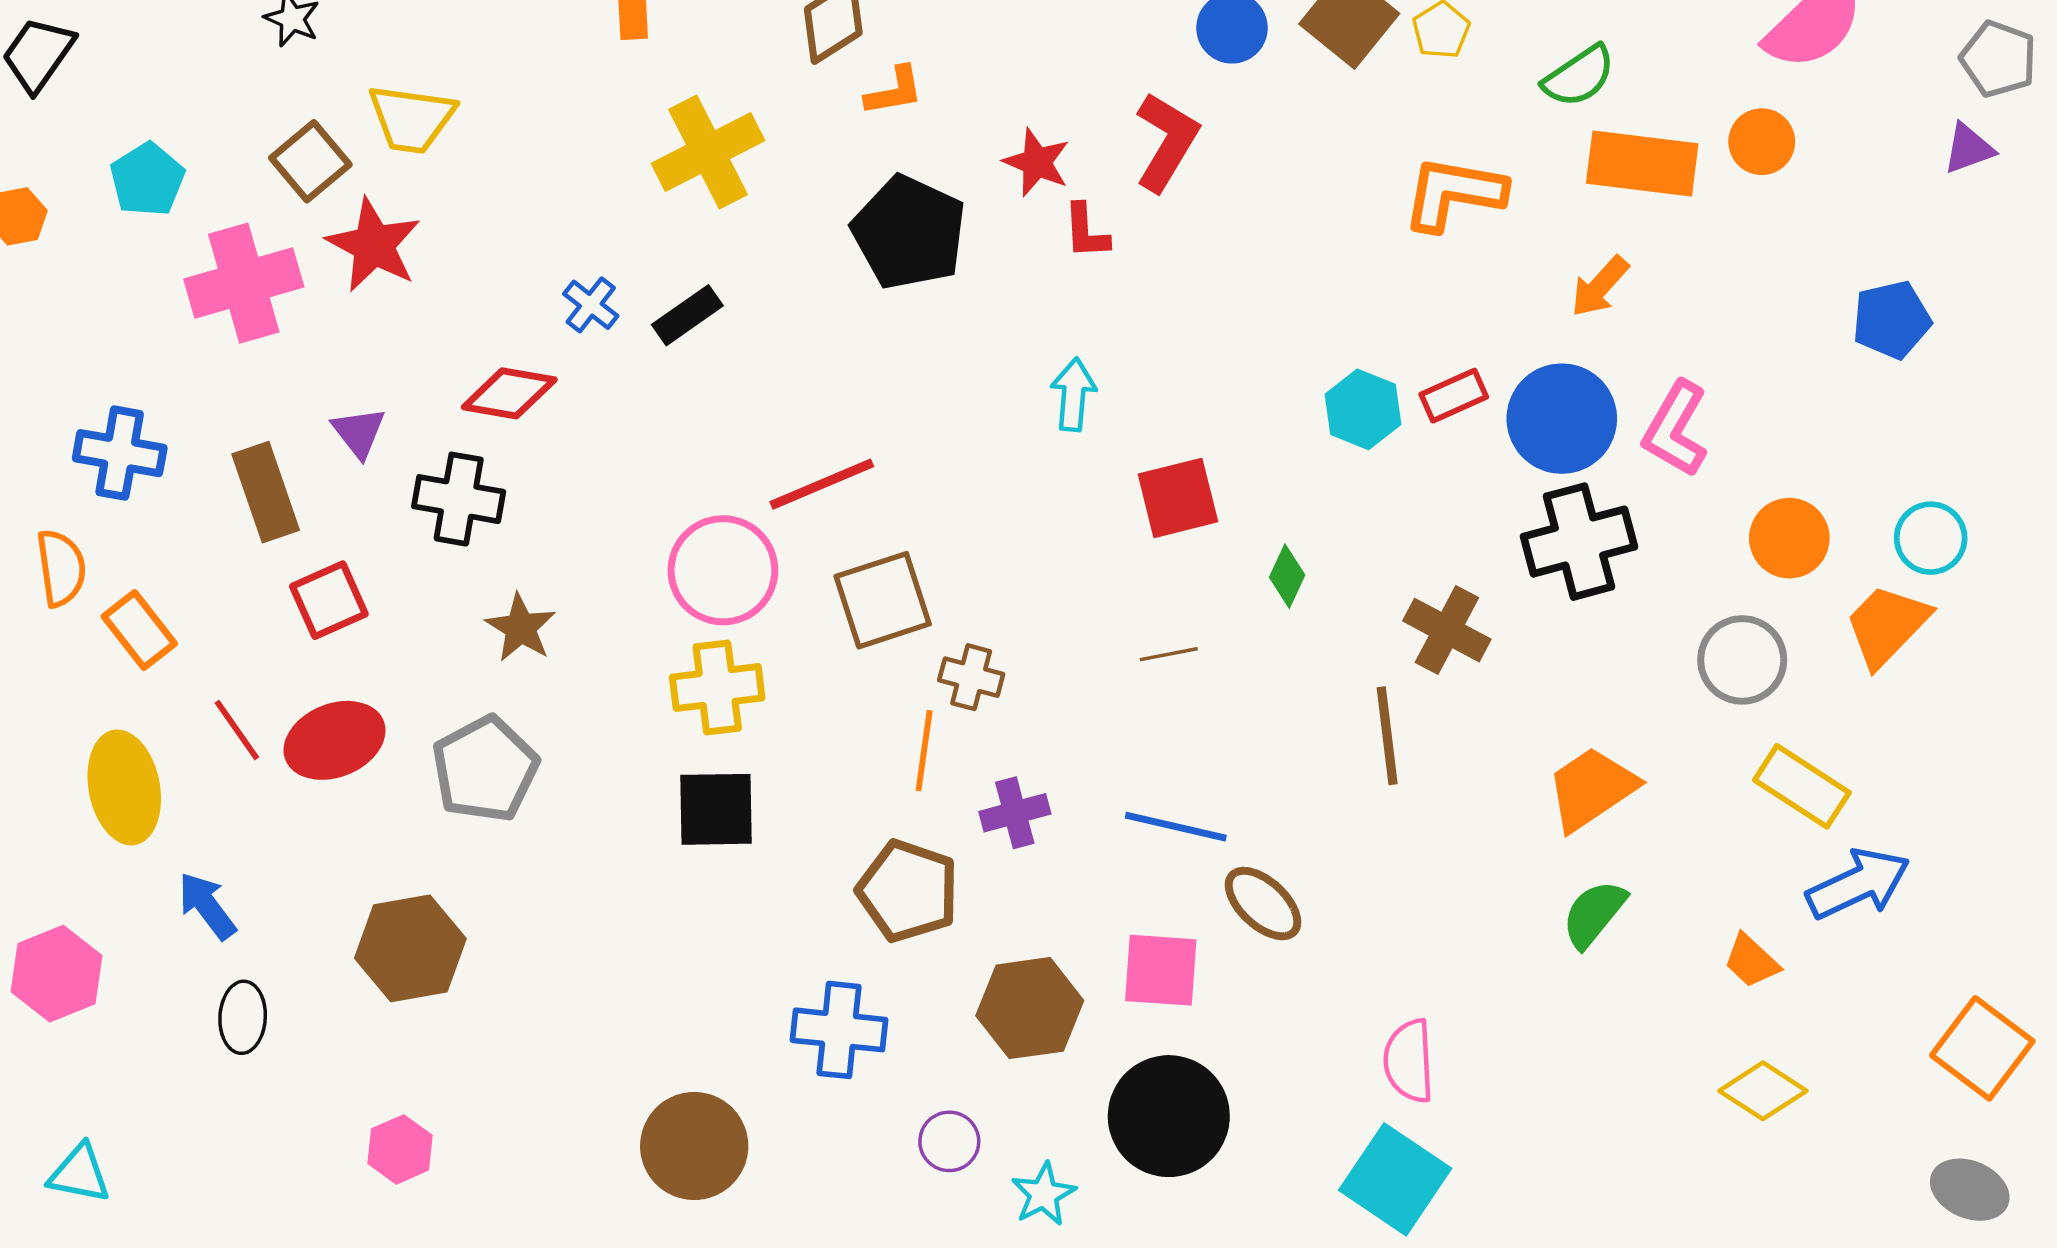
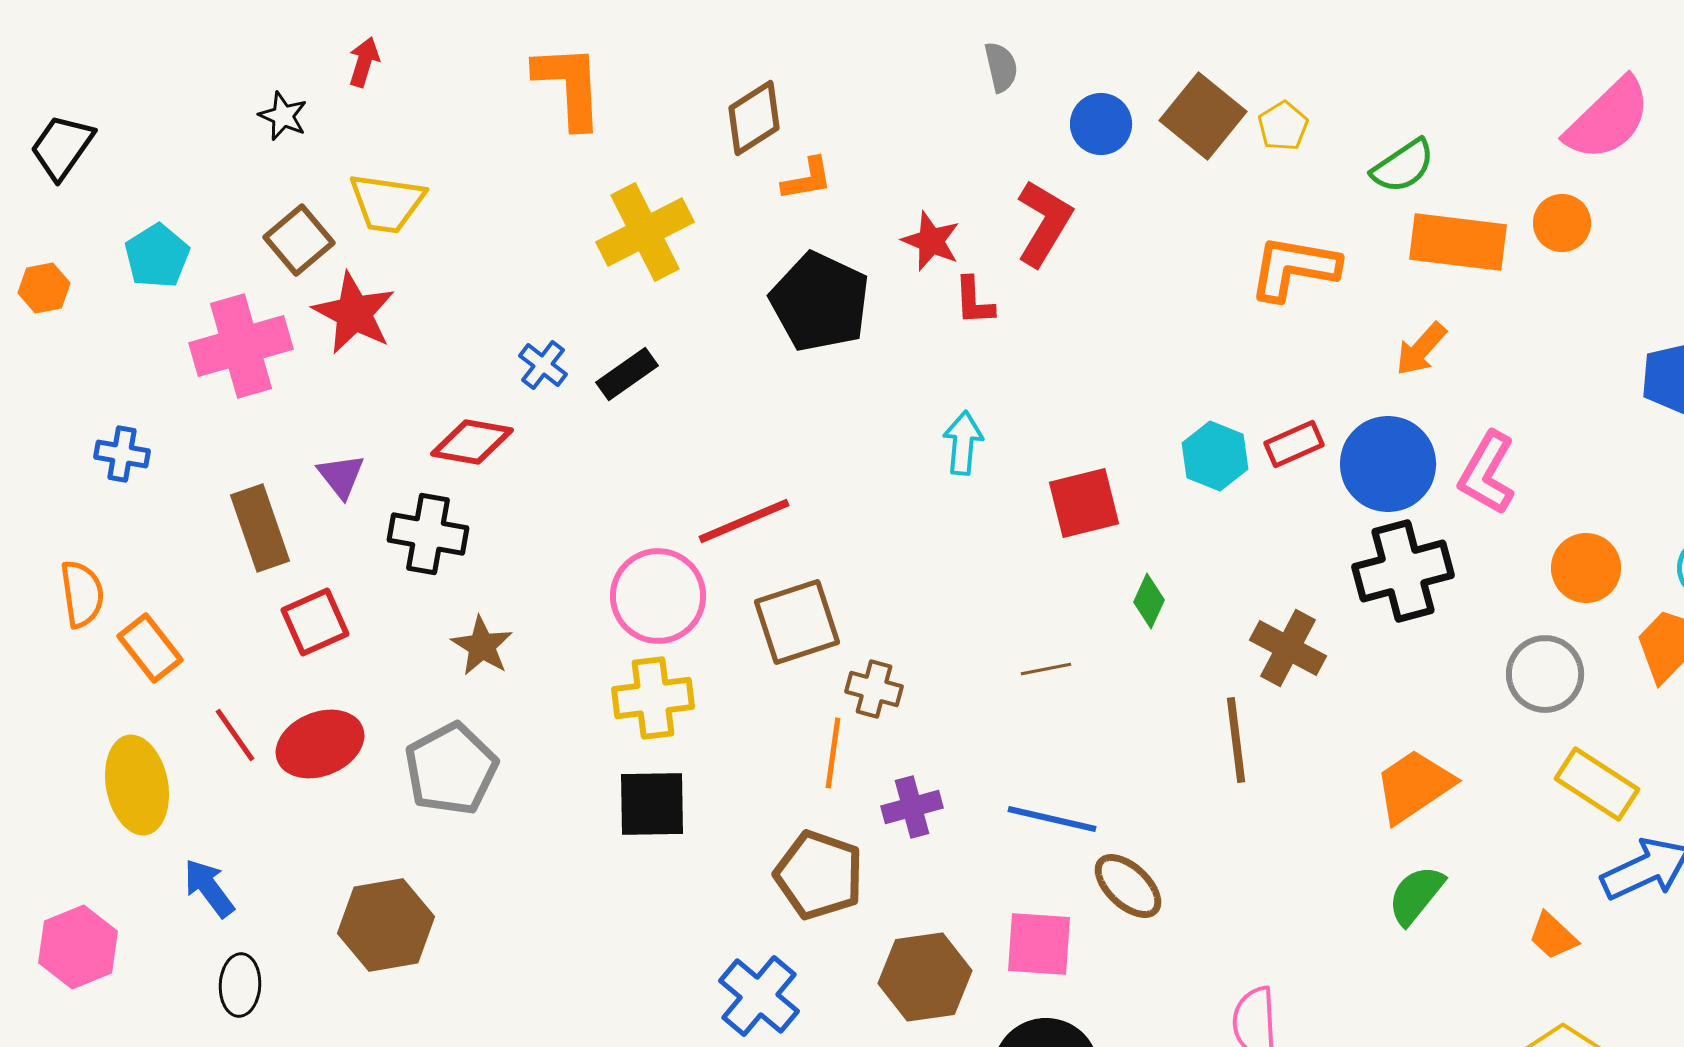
blue cross: (120, 453) -> (122, 454), moved, size x0.7
red square: (1178, 498) -> (1084, 503), moved
blue cross: (839, 1030) -> (759, 996), turned 34

